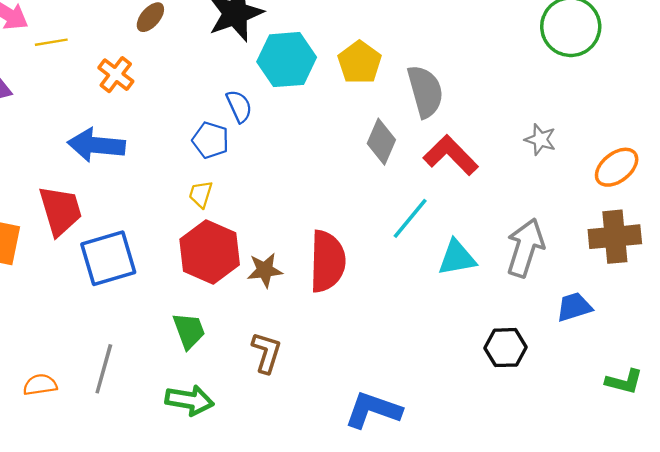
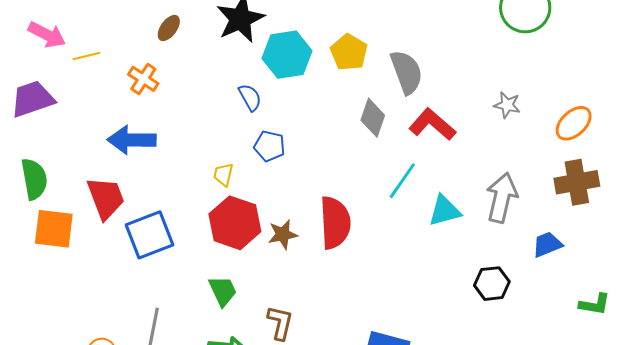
blue pentagon: (211, 140) -> (269, 146), moved
brown L-shape: (266, 353) -> (280, 323), moved

